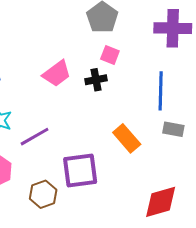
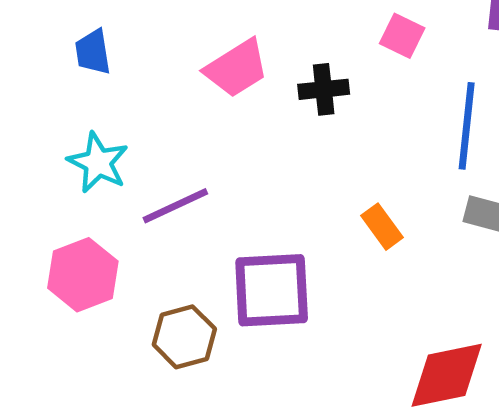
pink square: (110, 55) -> (402, 36), moved
orange rectangle: (127, 138) -> (382, 227), size x0.7

